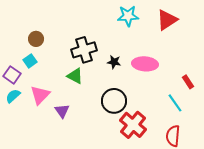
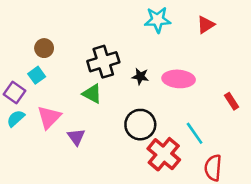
red triangle: (167, 20) -> (206, 25), size x0.7
cyan line: (175, 103) -> (195, 133), moved

